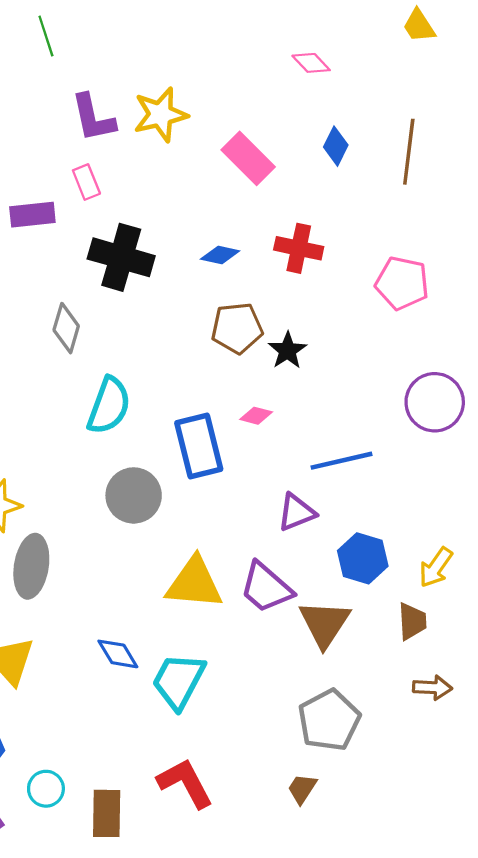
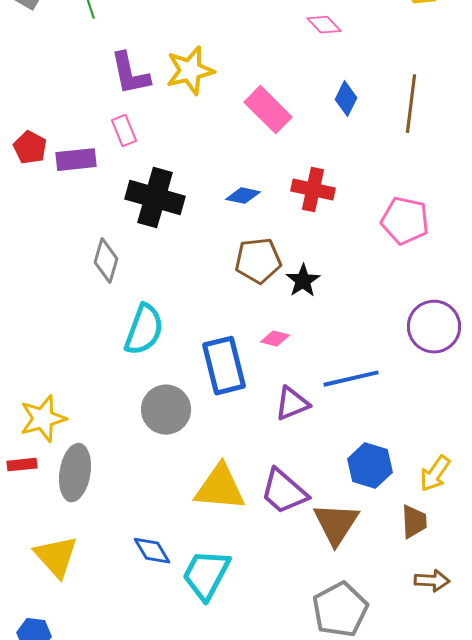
purple triangle: (296, 512) -> (292, 404), moved

